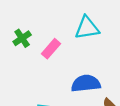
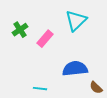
cyan triangle: (87, 28) -> (76, 21), turned -35

